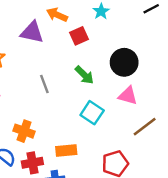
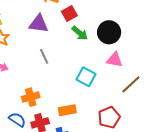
purple triangle: (32, 32) -> (39, 24), moved
green arrow: (84, 75) -> (80, 33), moved
orange cross: (24, 131) -> (31, 97), turned -30

